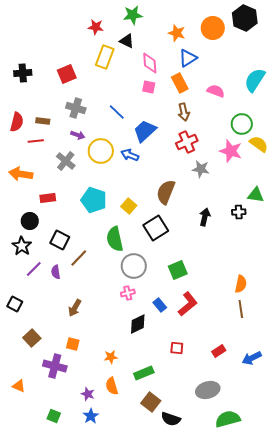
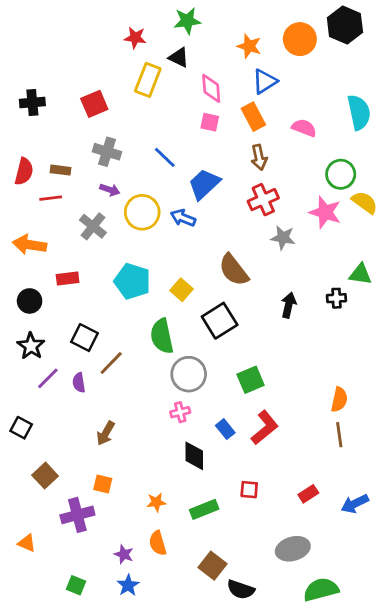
cyan semicircle: (255, 80) -> (359, 112), turned 135
brown semicircle: (166, 192) -> (234, 270), turned -60
black circle: (30, 221) -> (30, 301), moved
black diamond: (138, 324) -> (194, 456), turned -65
purple cross: (55, 366) -> (77, 515), turned -30
green rectangle: (144, 373) -> (204, 509), moved

